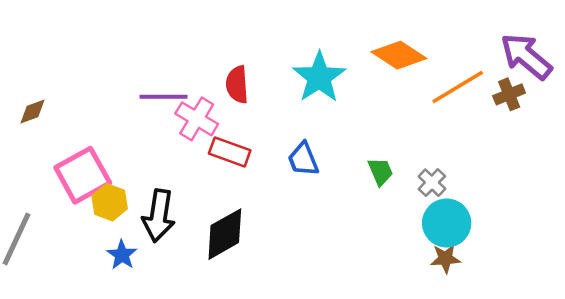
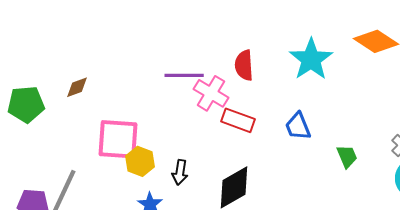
green trapezoid: (380, 172) -> (347, 156), moved
pink square: (83, 175) -> (118, 139), turned 33
black arrow: (159, 216) -> (180, 172), size x0.6

